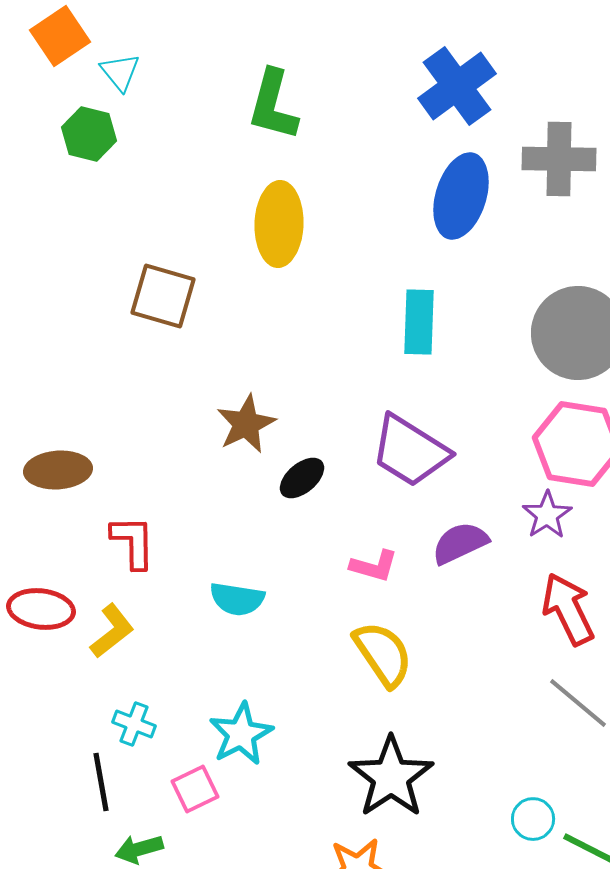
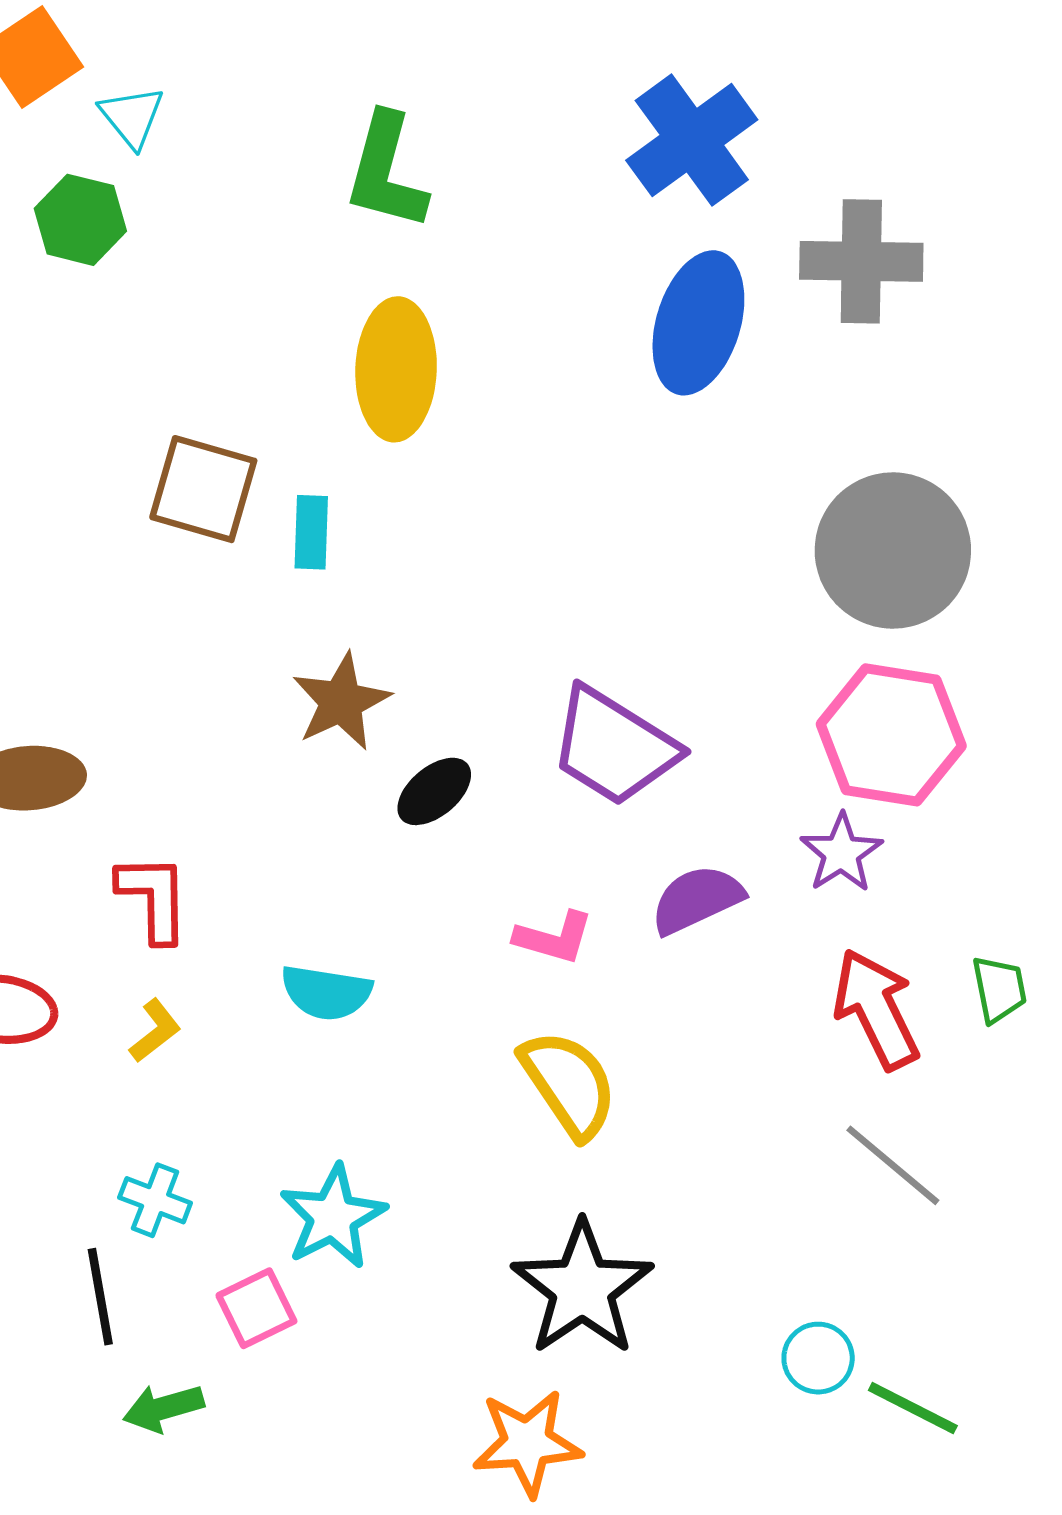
cyan rectangle: (419, 322) -> (311, 532), moved, size x0.7
yellow L-shape: (112, 631) -> (155, 1031), moved, size x0.7

